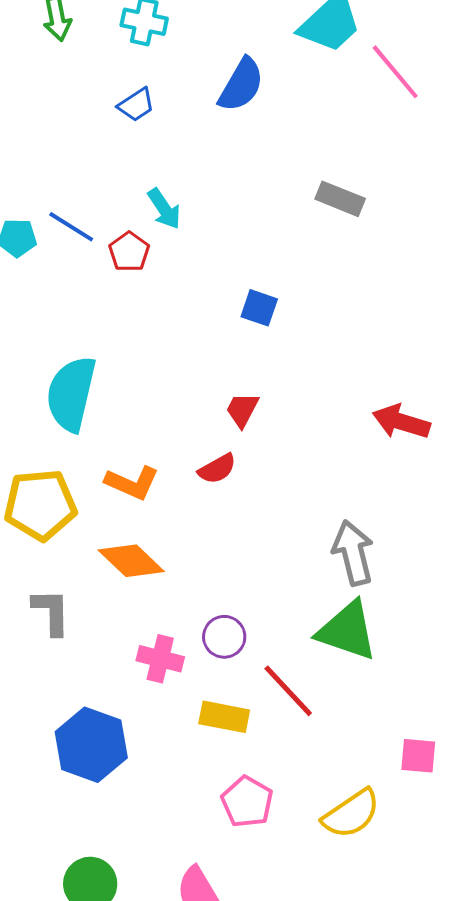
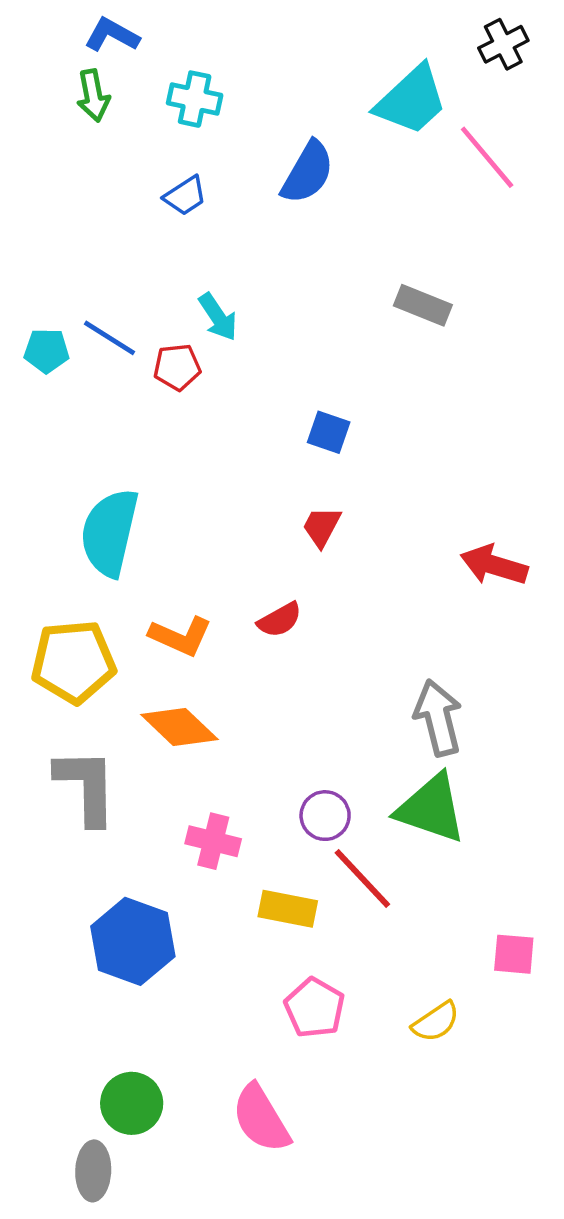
red pentagon: (129, 252) -> (177, 367), turned 30
red trapezoid: (242, 410) -> (322, 527), moved
gray L-shape: (51, 612) -> (86, 786), size x1.4
purple circle: (224, 637) -> (325, 816), moved
yellow semicircle: (351, 814) -> (436, 1022), size x0.7

